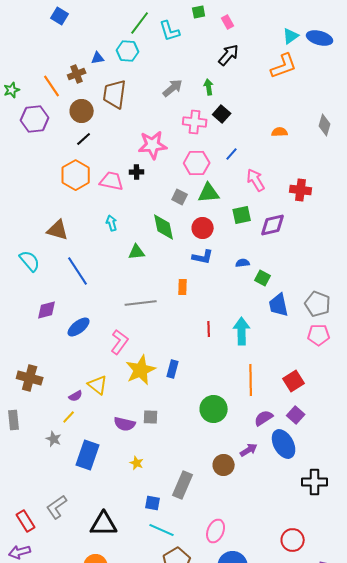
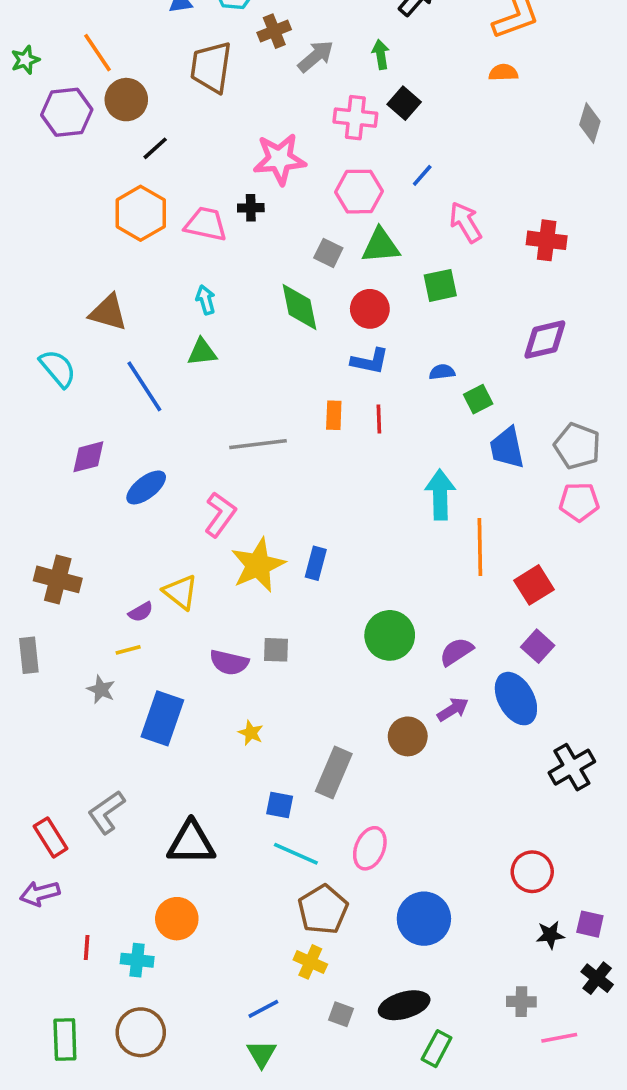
brown cross: (77, 74) -> (274, 31), moved
brown circle: (82, 111) -> (126, 100), moved
orange semicircle: (280, 132) -> (503, 73), moved
purple diamond: (273, 225) -> (545, 340), moved
green triangle: (137, 252) -> (202, 352), moved
green square: (263, 278) -> (478, 399), turned 35
red line: (209, 329) -> (379, 419), moved
orange line: (251, 380) -> (480, 547), moved
yellow line: (69, 417) -> (128, 650), turned 32
purple semicircle: (264, 418) -> (456, 652), moved
black cross: (315, 482) -> (572, 767), turned -30
pink ellipse: (216, 531) -> (370, 848), moved

